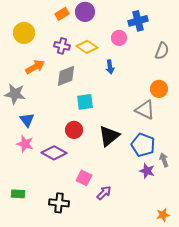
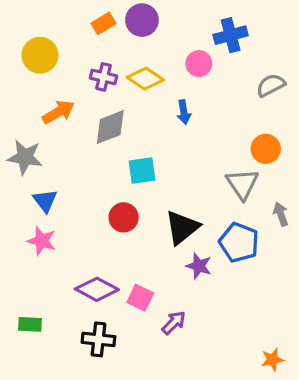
gray semicircle: (162, 51) -> (271, 85), turned -138
gray triangle: (145, 110) -> (242, 184), turned 30
purple diamond: (54, 153) -> (97, 289), moved
gray arrow: (164, 160) -> (281, 214), moved
purple star: (147, 171) -> (199, 266), moved

